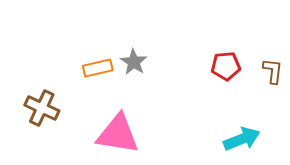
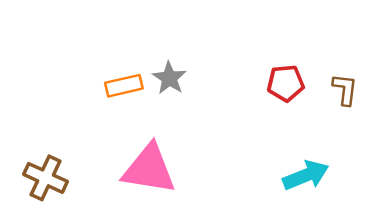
brown cross: (42, 108) -> (45, 178), moved

